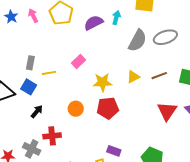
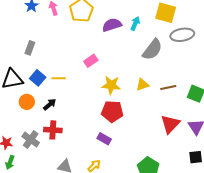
gray ellipse: (165, 37) -> (182, 35), moved
gray rectangle: (30, 63) -> (30, 48), moved
yellow line: (49, 73) -> (59, 78), moved
orange circle: (76, 109) -> (27, 102), moved
black arrow: (37, 112) -> (50, 104), moved
purple rectangle: (114, 151) -> (104, 139), moved

